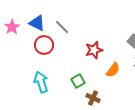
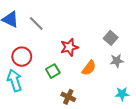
red circle: (44, 45) -> (22, 57), moved
green square: (78, 81) -> (53, 71), moved

